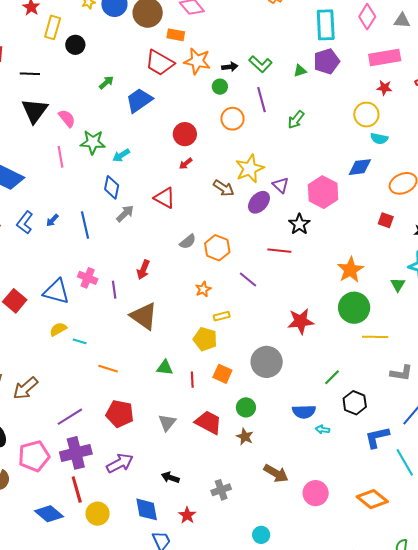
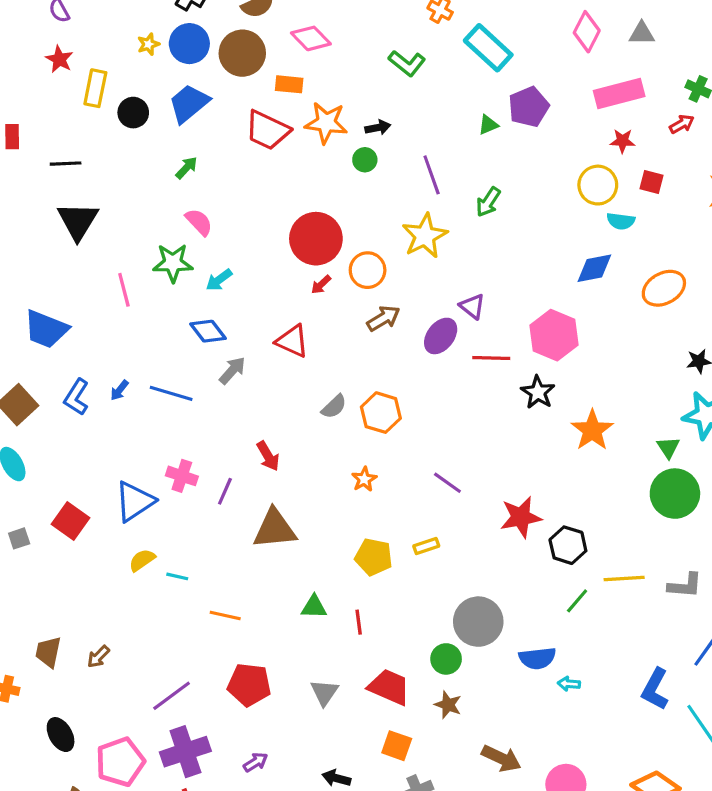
cyan rectangle: (326, 25) -> (488, 48), moved, turned -40
green L-shape: (260, 64) -> (407, 63), moved
blue trapezoid: (139, 100) -> (189, 103), moved
pink semicircle: (67, 118) -> (199, 222), moved
orange circle: (232, 119) -> (368, 270), moved
red circle: (185, 134) -> (316, 239), size x1.4
yellow star: (250, 169) -> (425, 236), moved
blue diamond: (112, 187) -> (208, 331), turned -45
brown arrow: (224, 188) -> (383, 318), turned -60
pink hexagon: (323, 192) -> (554, 335), moved
red square: (386, 220) -> (651, 182), moved
black star: (299, 224) -> (538, 392), moved
blue line: (85, 225) -> (171, 393), turned -56
red line: (279, 251) -> (491, 358), moved
red arrow: (143, 270) -> (268, 456), turned -48
purple line: (248, 279) -> (447, 483), moved
purple line: (114, 290) -> (225, 491), turned 36
blue triangle: (56, 292) -> (135, 501), turned -44
green circle: (354, 308) -> (675, 494), moved
brown triangle: (144, 316) -> (275, 529), turned -36
yellow rectangle: (222, 316) -> (426, 546), moved
yellow line: (375, 337) -> (624, 579), moved
gray circle: (267, 362) -> (478, 622), moved
orange square: (222, 374) -> (397, 746), moved
brown arrow: (25, 388) -> (98, 657), size x0.6
black hexagon: (355, 403) -> (568, 545), moved
blue L-shape: (377, 437) -> (655, 689), turned -44
purple arrow: (120, 463) -> (256, 762), size x0.6

